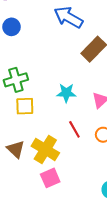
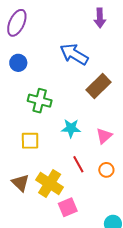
green cross: (16, 80) -> (40, 101), moved, turned 30
pink square: (50, 178) -> (68, 207), moved

